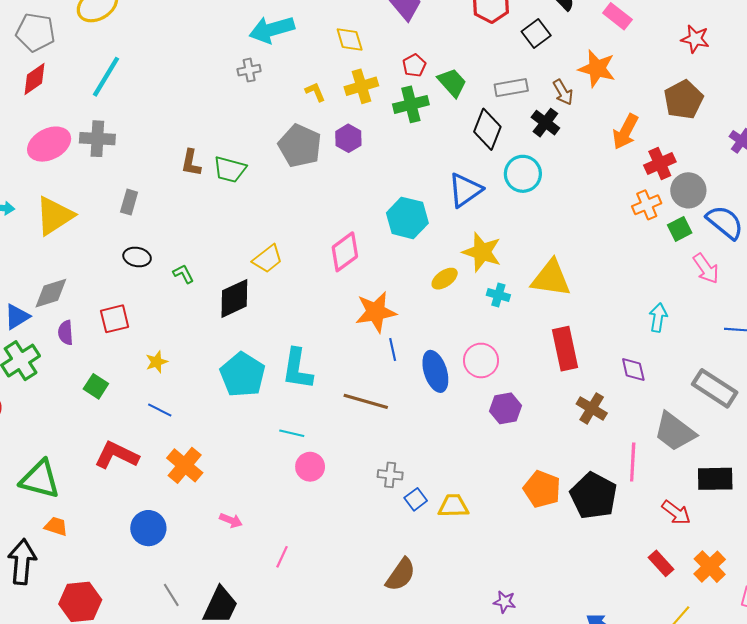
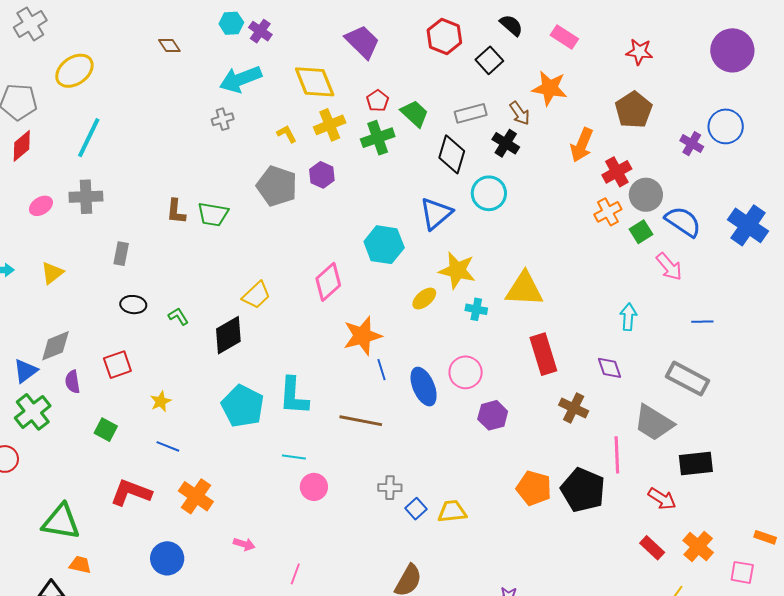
yellow diamond: (350, 40) -> (315, 82), size x1.5
pink ellipse: (49, 144) -> (41, 206), size x0.6
yellow triangle: (54, 216) -> (52, 273), size x0.6

